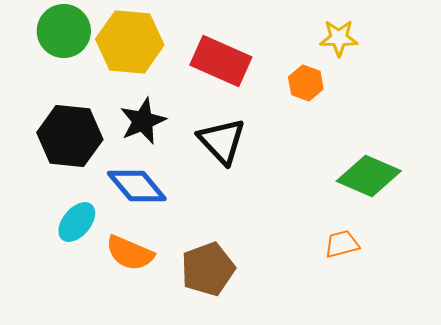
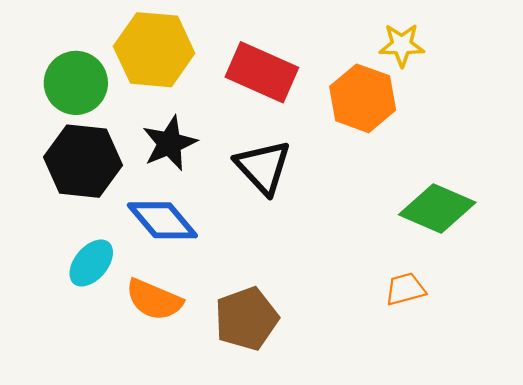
green circle: (64, 31) -> (76, 83), moved
orange hexagon: (306, 83) -> (363, 98), size x1.6

